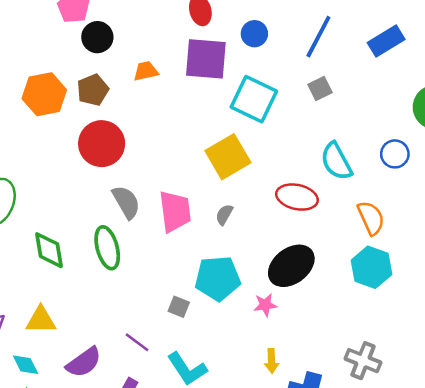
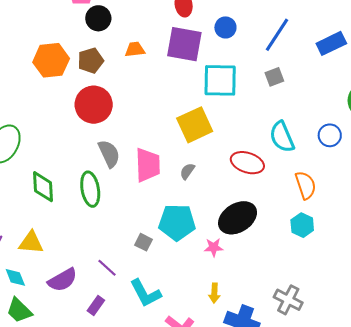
cyan square: (254, 99) -> (220, 80), turned -30
cyan hexagon: (371, 267) -> (302, 225), size x0.7

